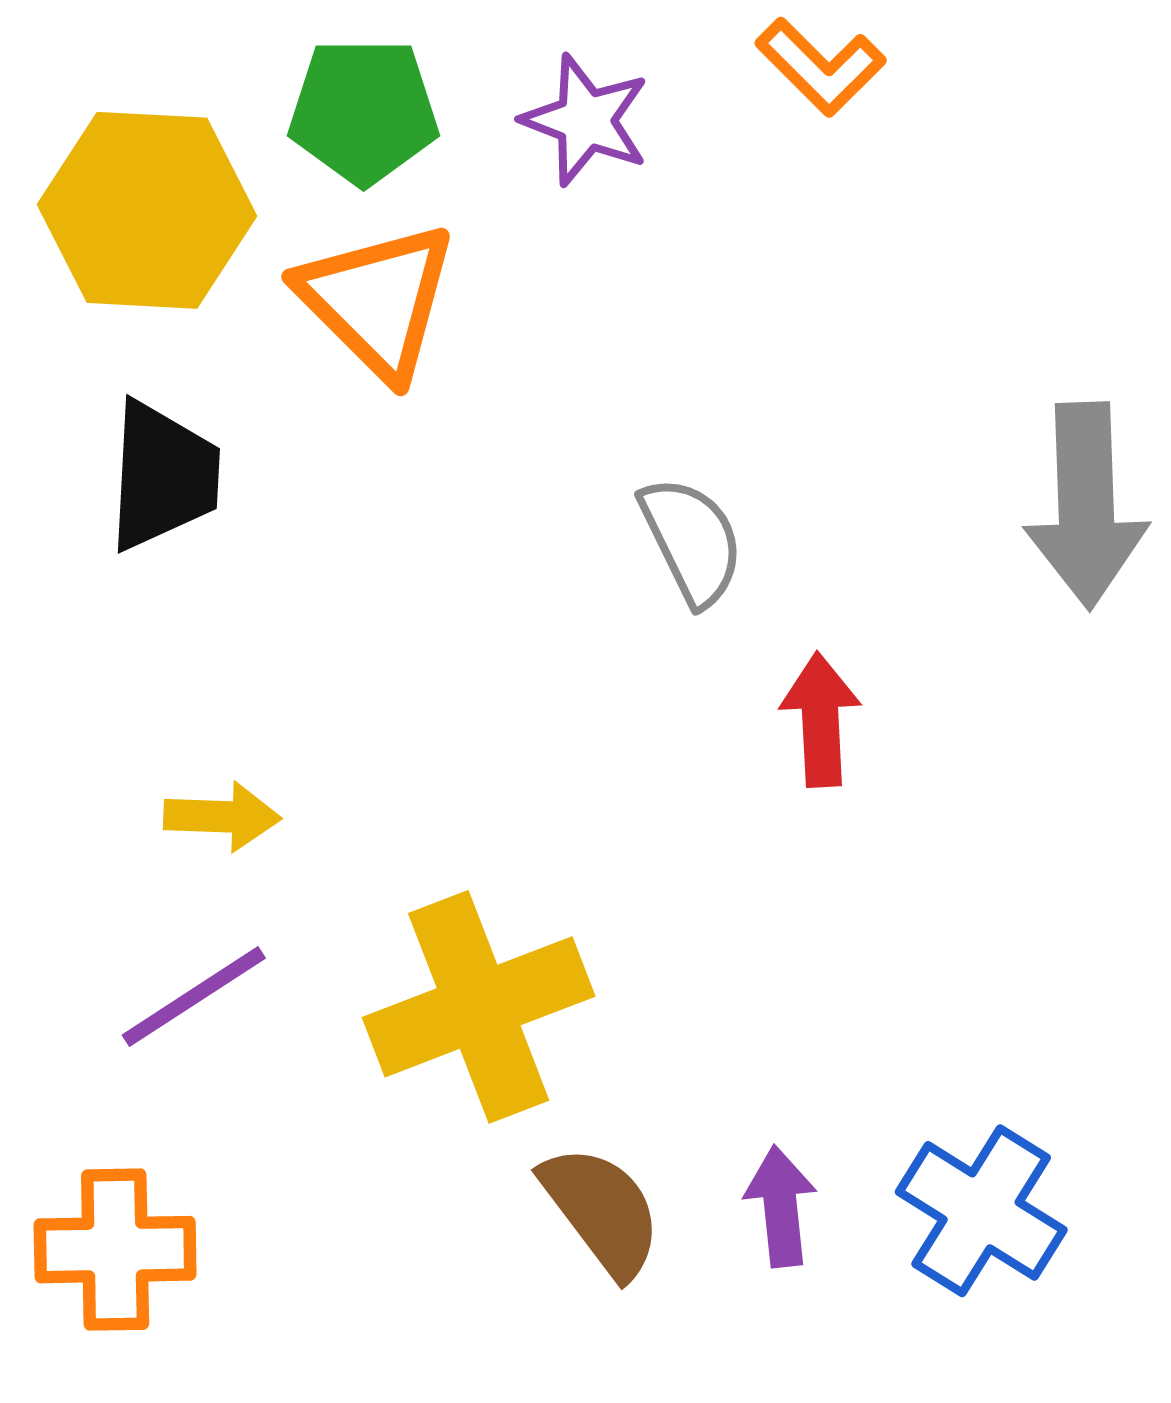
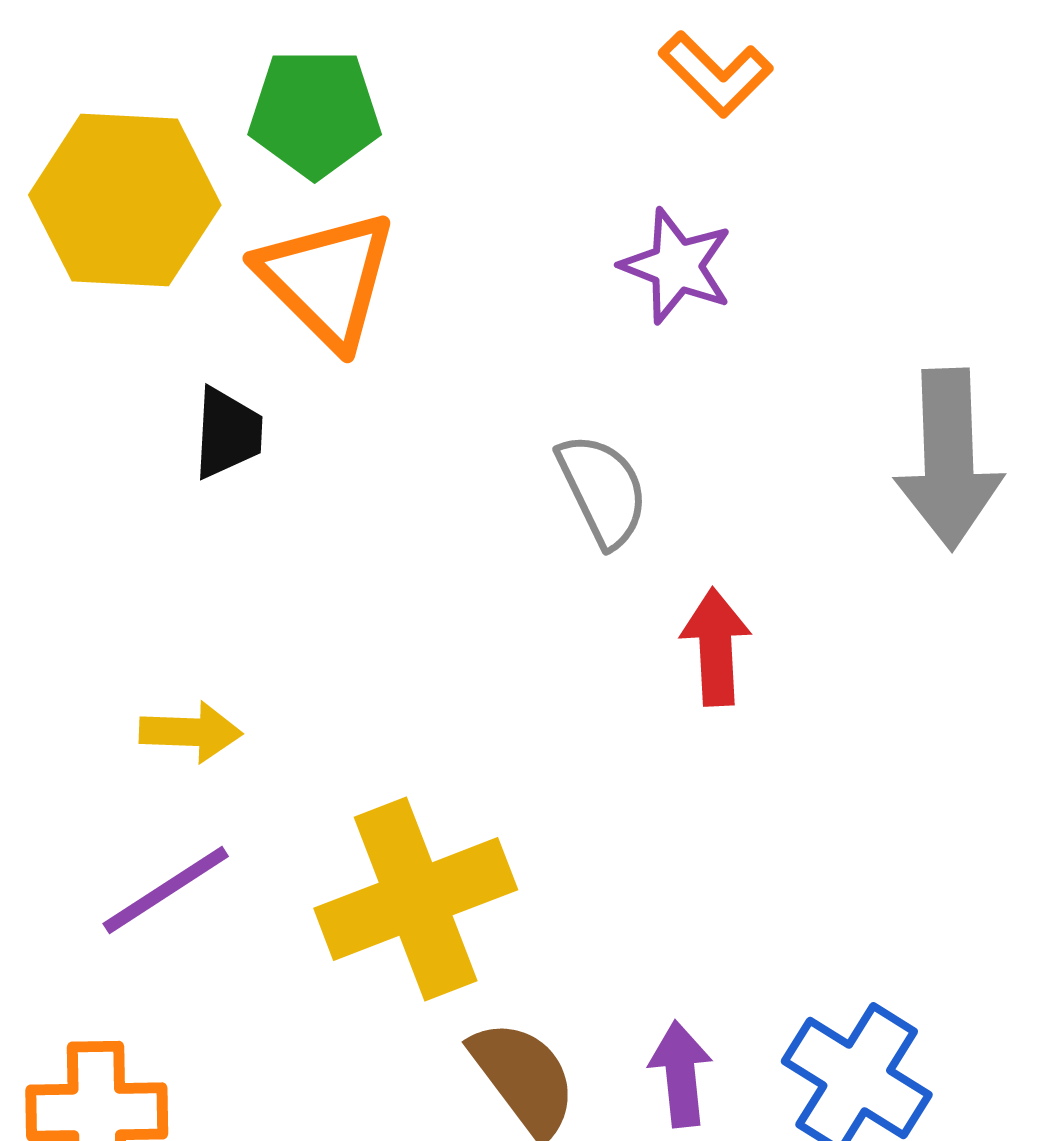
purple star: (586, 120) -> (677, 266), moved
black trapezoid: (163, 476) -> (228, 433), moved, size x0.7

